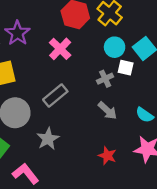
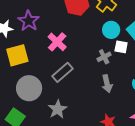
pink cross: (60, 49) -> (57, 42), moved
gray arrow: (107, 111) -> (107, 84), turned 36

